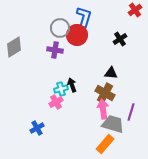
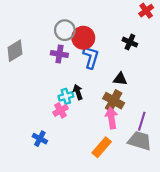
blue L-shape: (84, 17) -> (91, 57), moved
black cross: (120, 39) -> (130, 42), turned -32
gray trapezoid: (113, 124) -> (140, 141), moved
blue cross: (37, 128) -> (40, 139), turned -32
orange rectangle: (105, 144) -> (102, 147), moved

